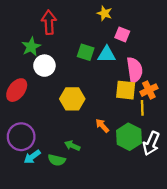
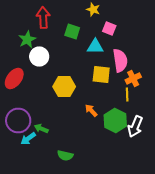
green square: (86, 52) -> (72, 32), moved
yellow square: (126, 90) -> (101, 74), moved
green arrow: (72, 146) -> (41, 128), moved
green semicircle: (57, 160) -> (65, 156), moved

